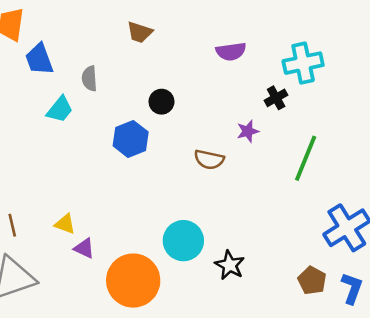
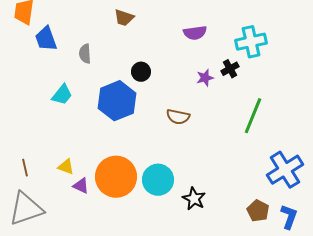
cyan trapezoid: (60, 109) -> (62, 95), moved
purple star: (248, 131) -> (205, 78), moved
blue hexagon: (131, 139) -> (117, 101), size x1.4
orange circle: (133, 281) -> (116, 177), moved

